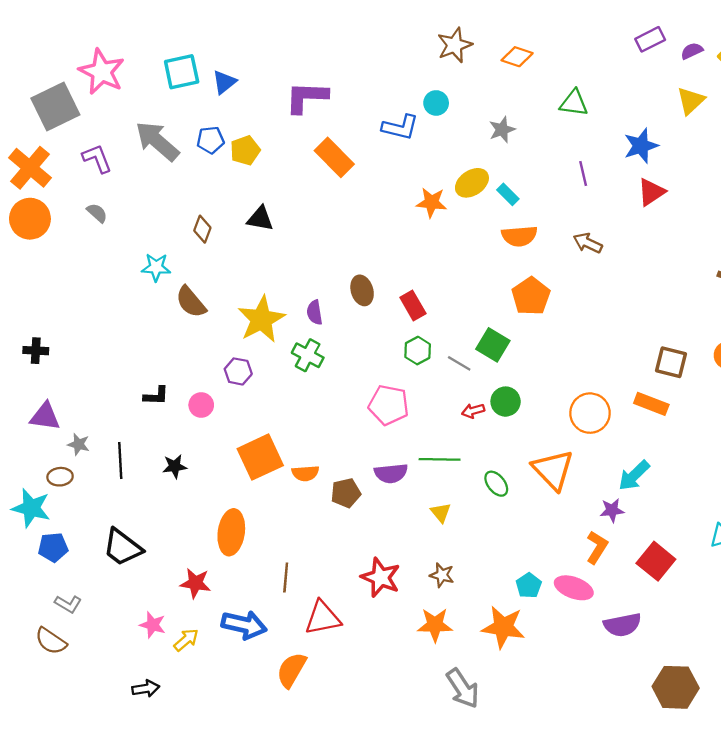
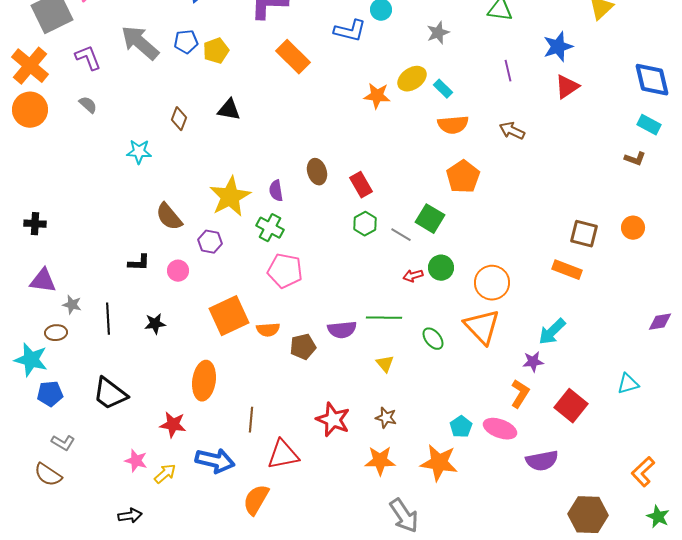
brown semicircle: (191, 302) -> (169, 217), moved
pink pentagon: (389, 405) -> (285, 271), moved
orange circle: (590, 413) -> (492, 283), moved

